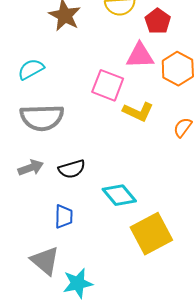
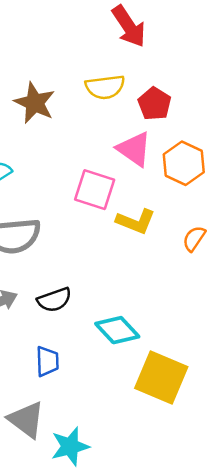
pink triangle: (140, 56) -> (134, 149), turned 40
yellow square: (151, 234) -> (161, 377), turned -36

